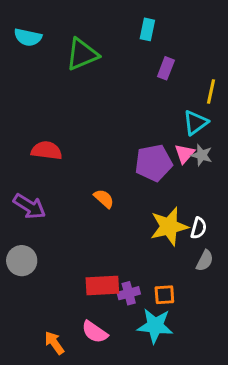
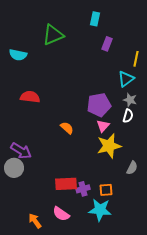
cyan semicircle: (28, 37) -> (18, 55), moved
pink triangle: (185, 154) -> (103, 126), moved
purple arrow: (29, 206) -> (21, 151), moved
white semicircle: (199, 228) -> (128, 116), moved

